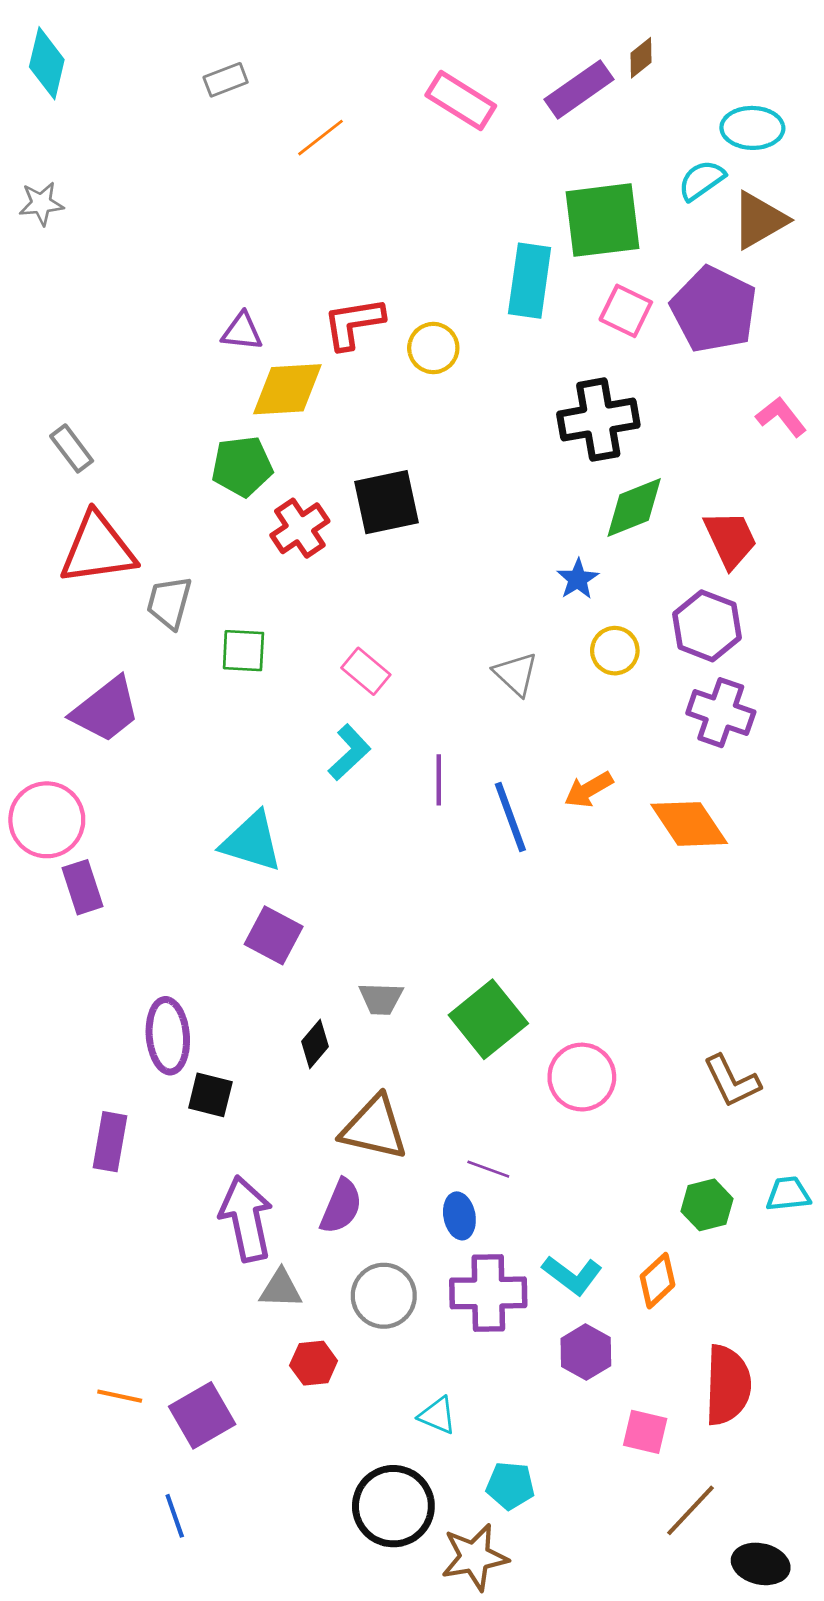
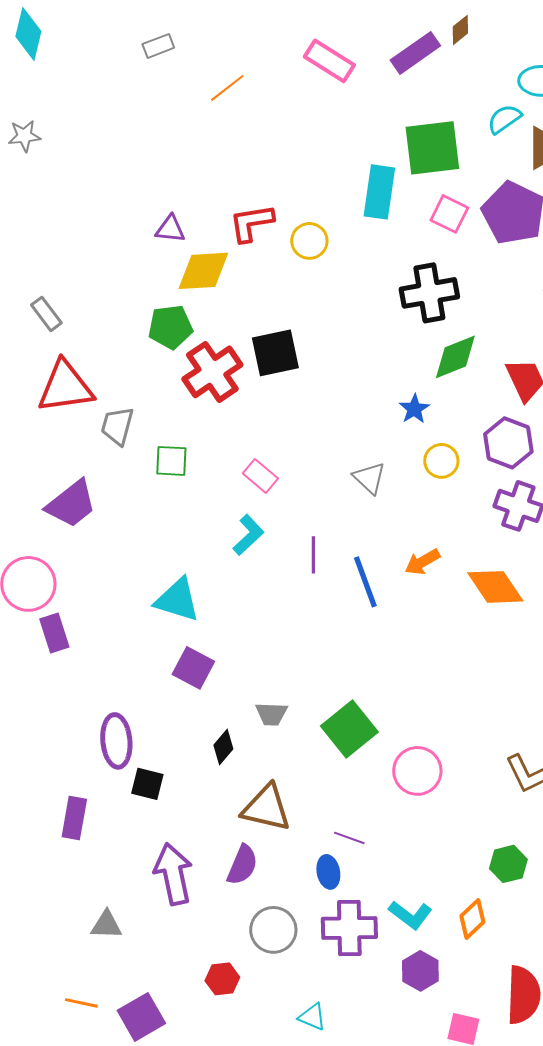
red cross: (300, 528) -> (212, 372), size x1.4
gray triangle: (281, 1289) -> (106, 925), moved

